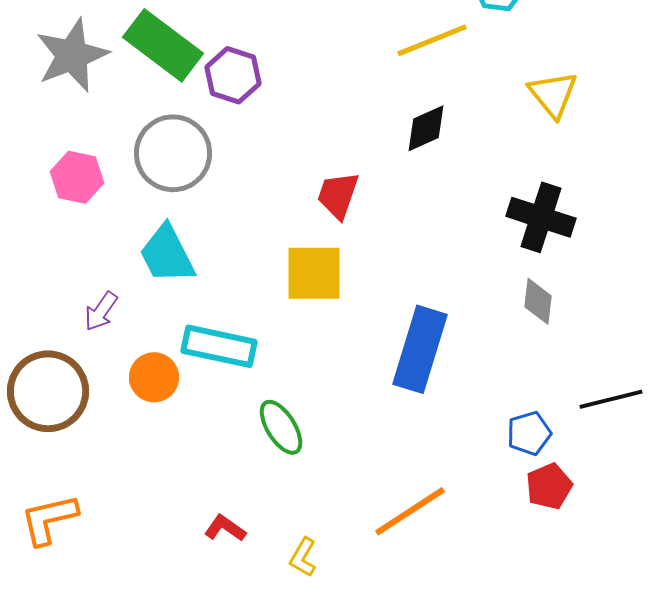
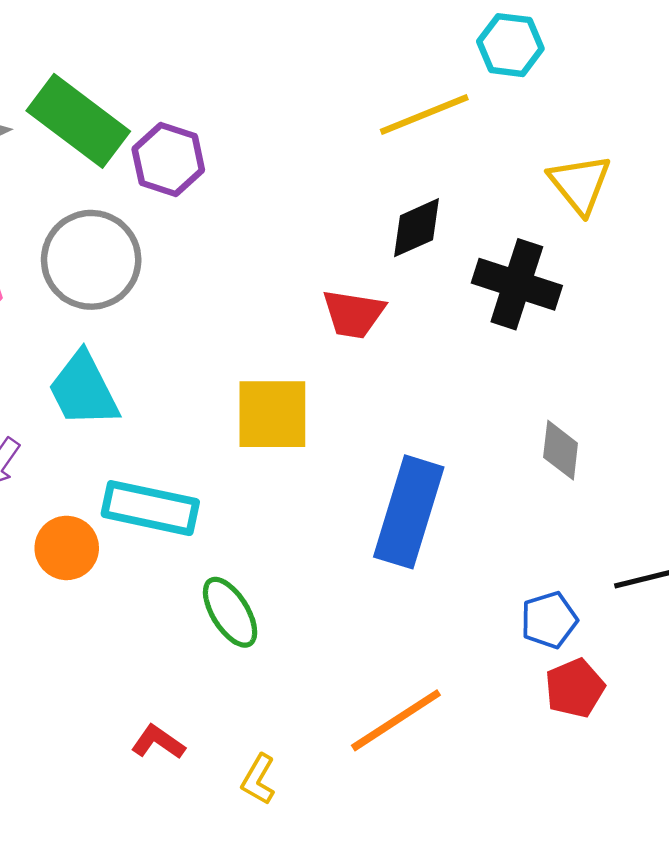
red trapezoid: (338, 195) -> (354, 314), moved, turned -100
black cross: (541, 217) -> (517, 284), moved

